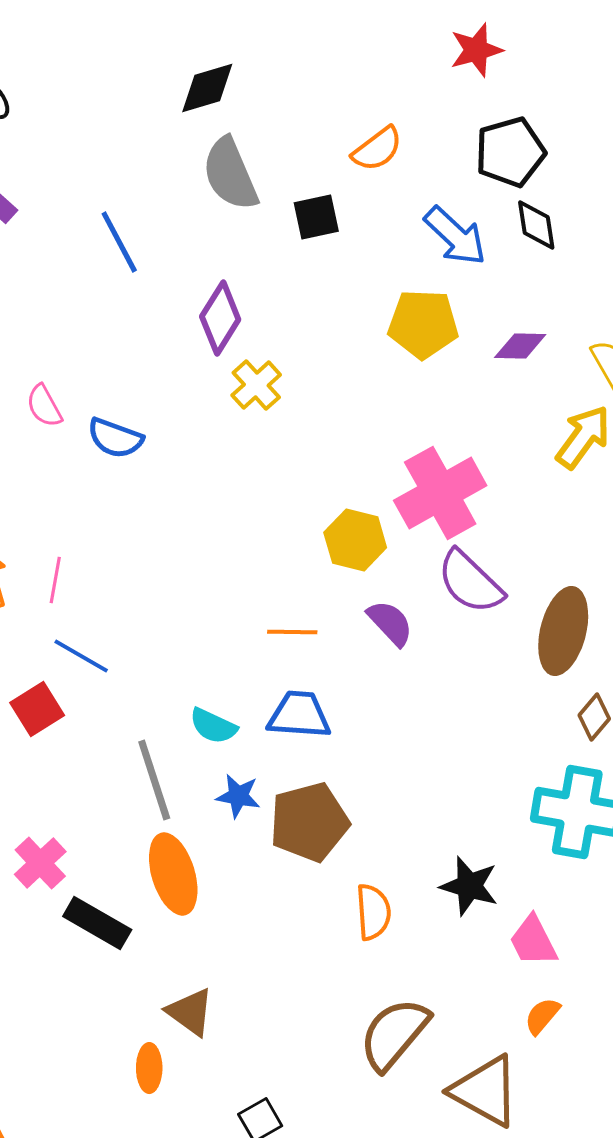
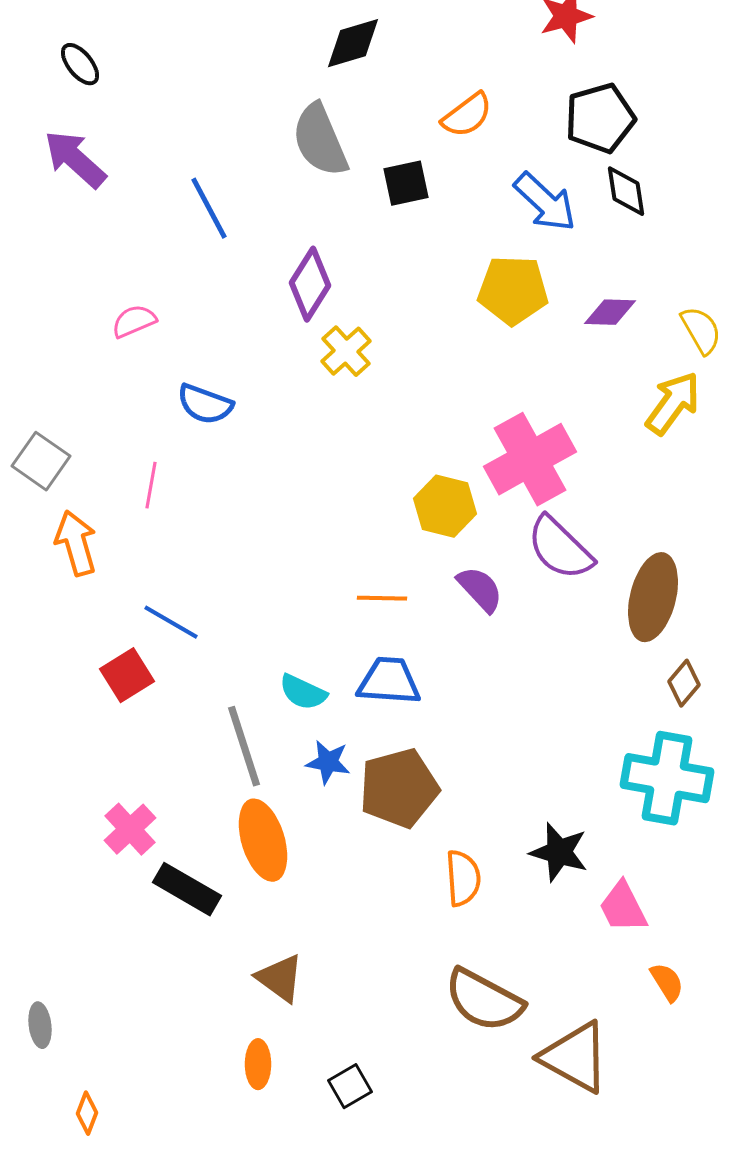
black diamond: (207, 88) -> (353, 43), moved
pink semicircle: (44, 406) -> (134, 321), moved, turned 96
pink line: (55, 580) -> (151, 485), moved
orange semicircle: (542, 1016) -> (667, 982), moved, turned 108
brown semicircle: (394, 1034) -> (484, 1000), turned -102
orange ellipse: (149, 1068) -> (258, 1064), moved

